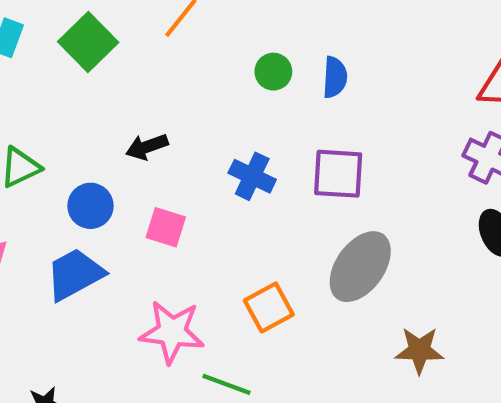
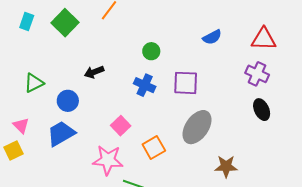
green circle: (273, 72) -> (151, 51), moved
blue semicircle: (335, 77) -> (212, 37), moved, turned 60
pink square: (166, 227) -> (121, 126), moved, turned 30

